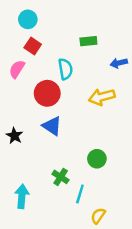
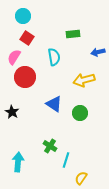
red circle: (47, 93) -> (25, 77), moved
blue triangle: (52, 126) -> (54, 104), moved
green circle: (97, 159) -> (80, 113), moved

